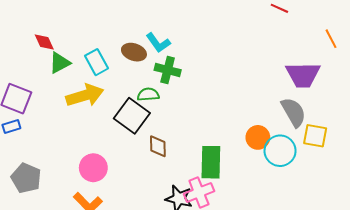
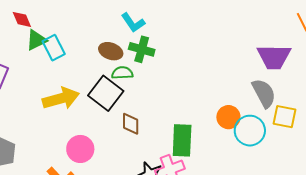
brown ellipse: (134, 52) -> (111, 51), moved
cyan rectangle: (97, 62) -> (54, 48), moved
yellow arrow: (85, 95) -> (61, 98), moved
pink circle: (93, 168) -> (80, 149), moved

